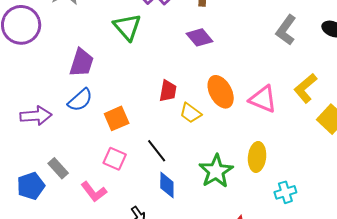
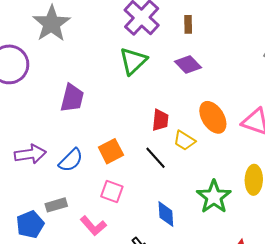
green triangle: (127, 27) -> (133, 61), moved, turned 32
blue semicircle: (80, 100) -> (71, 160), moved
black line: (157, 151) -> (155, 158), moved
gray rectangle: (58, 168) -> (56, 205), turned -60

